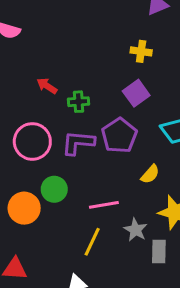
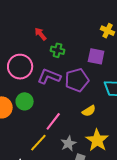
purple square: (136, 93) -> (96, 56), turned 30
pink line: (104, 205) -> (53, 121), turned -60

